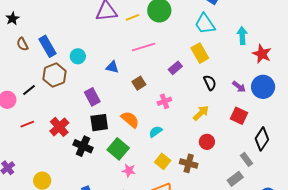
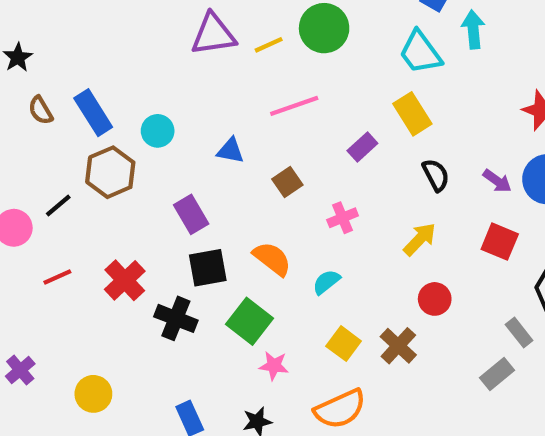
cyan arrow: (242, 36) -> (473, 29), moved
brown cross: (189, 163) -> (398, 346), turned 30

